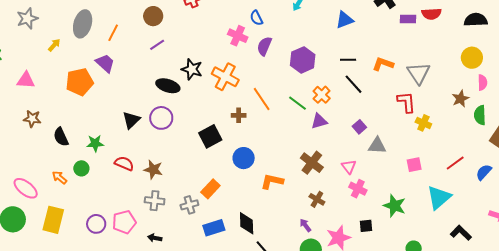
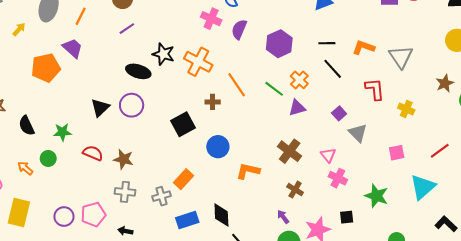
red L-shape: (406, 102) -> (375, 89), moved
gray triangle: (377, 146) -> (358, 133), turned 42

